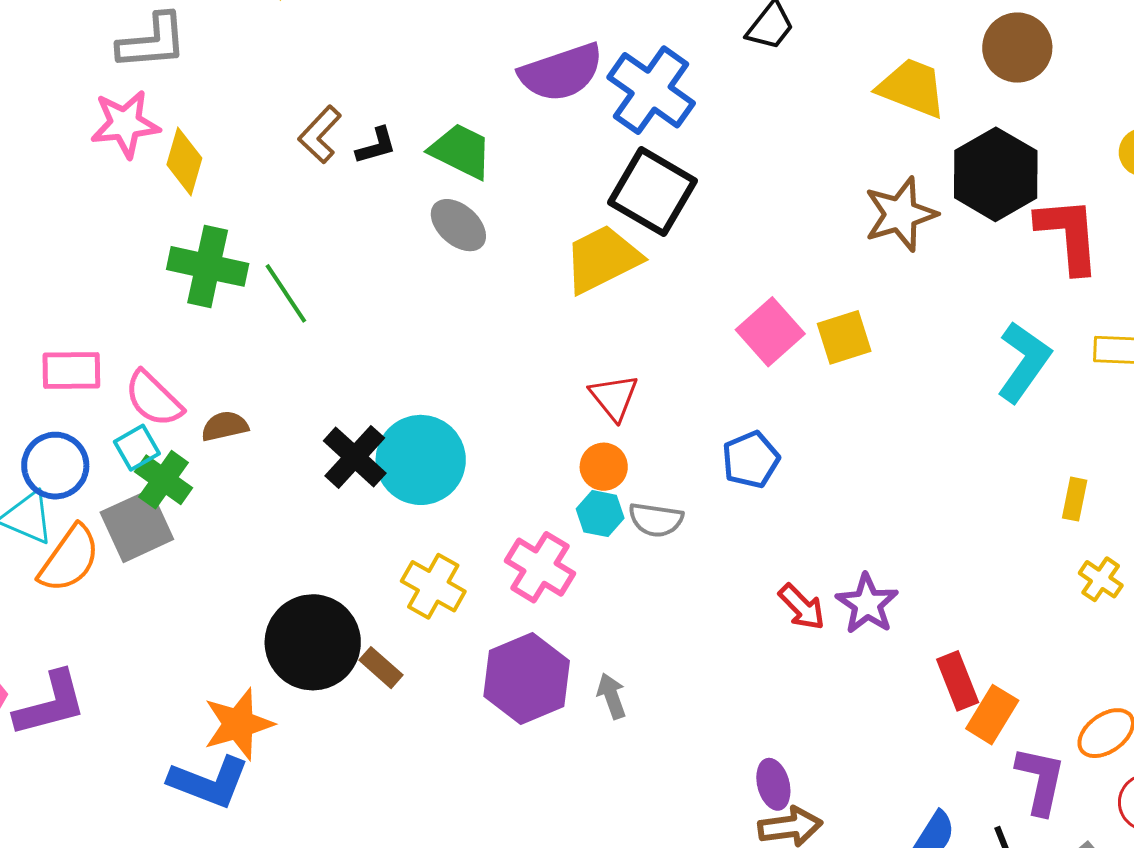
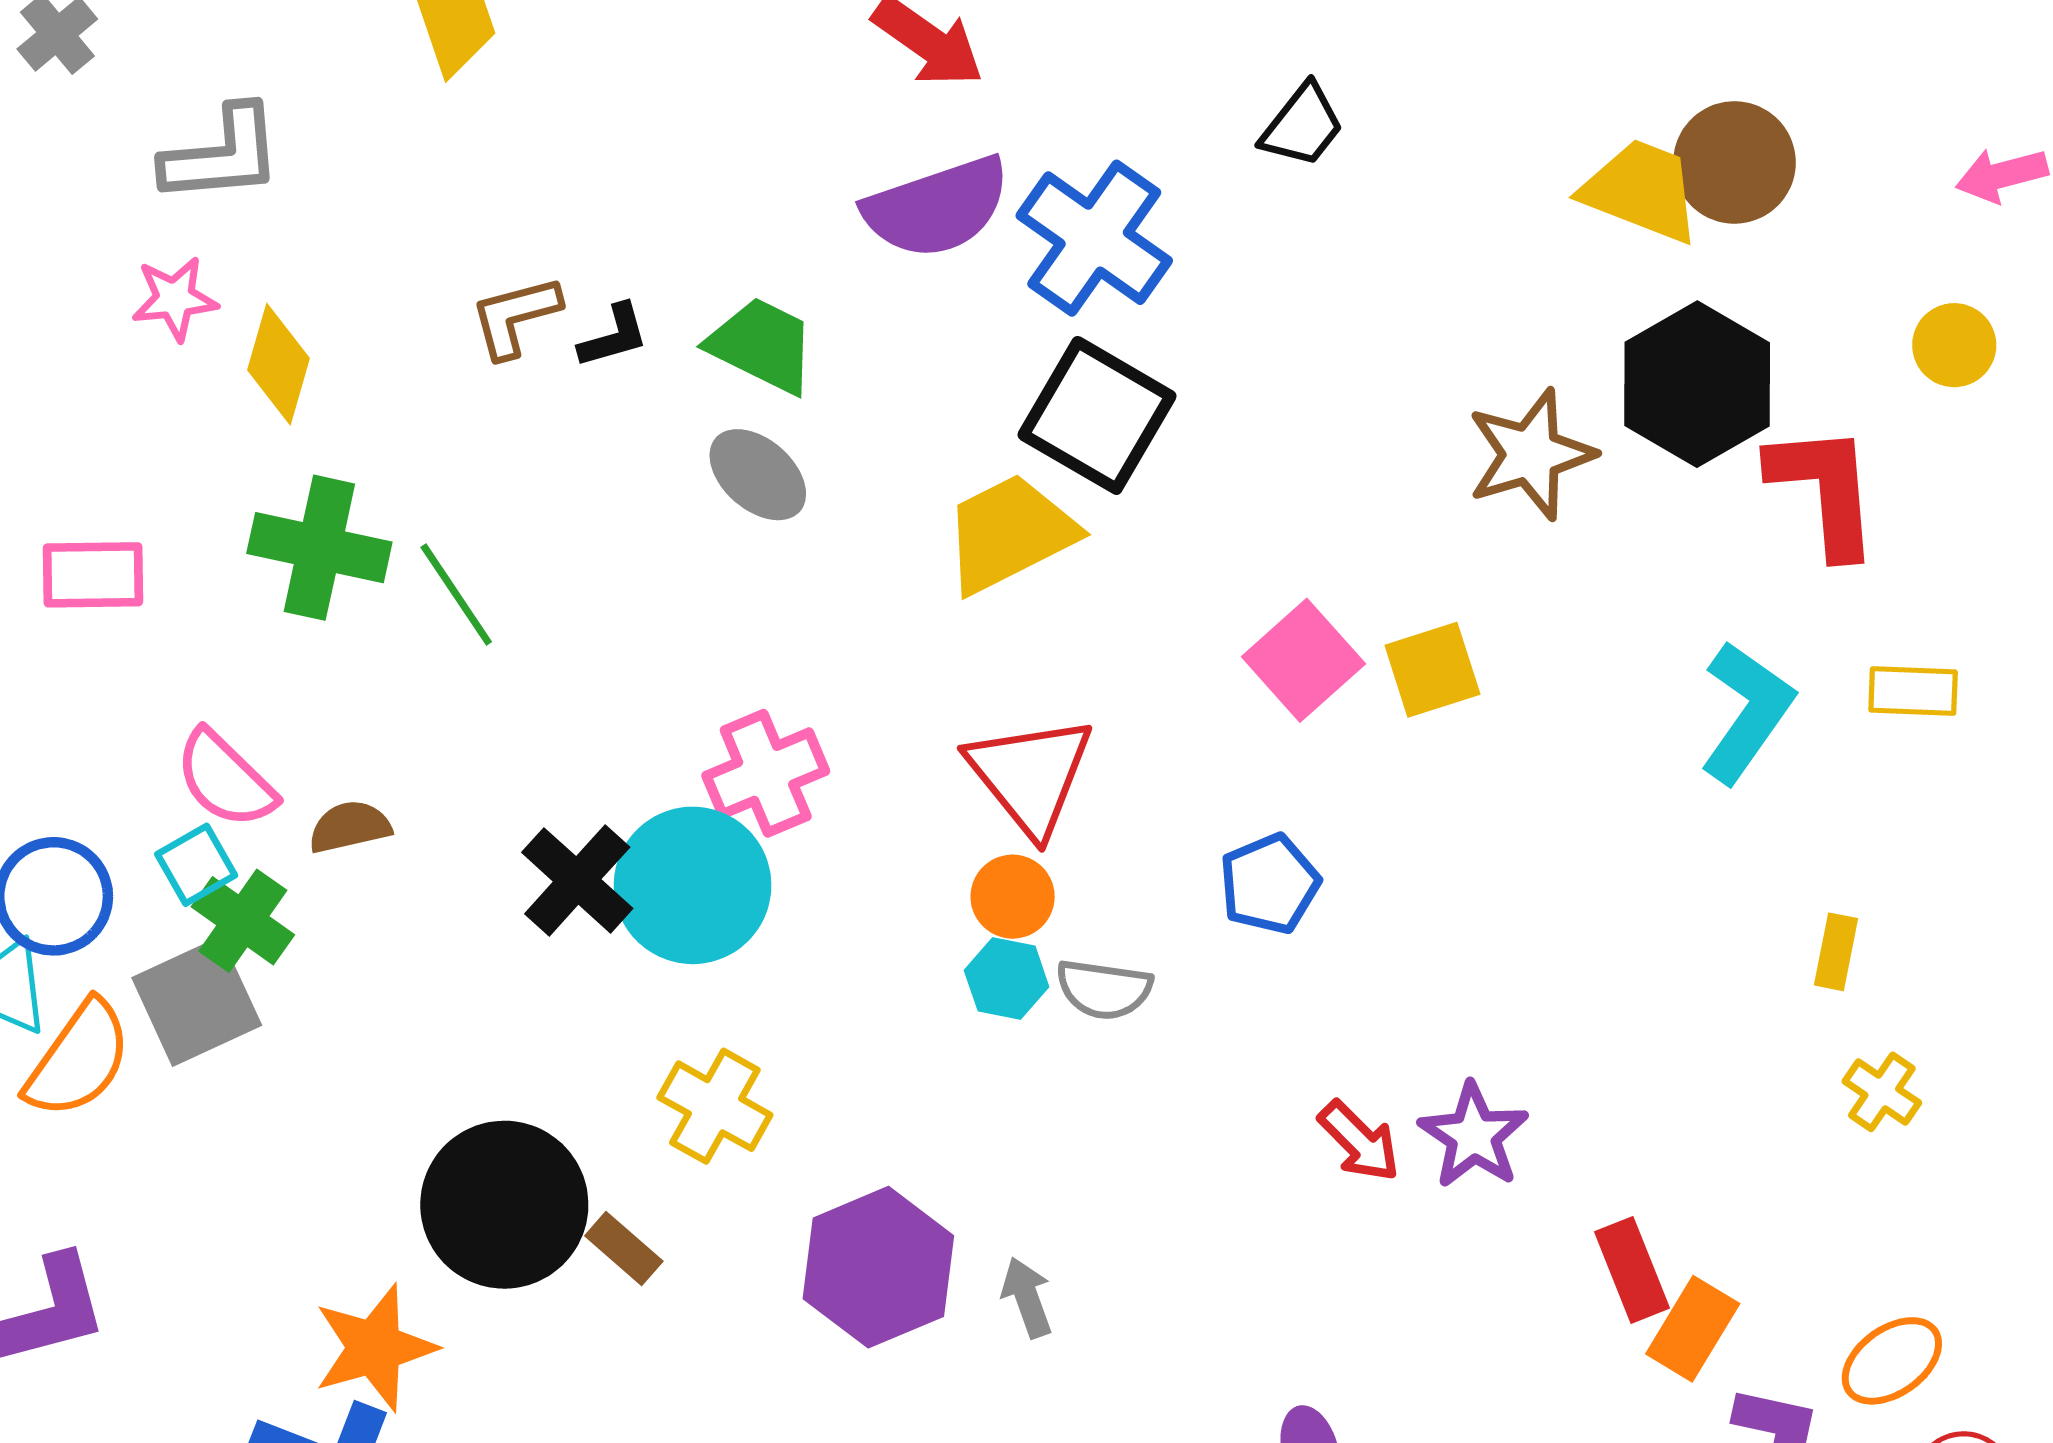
yellow trapezoid: (912, 88) -> (1641, 191), moved
pink star: (125, 124) -> (175, 299), size x0.7
brown L-shape: (320, 134) -> (515, 317), turned 32
pink rectangle: (71, 371) -> (93, 575), moved
red triangle: (614, 397) -> (1030, 775), size x1.5
pink cross: (540, 567) -> (766, 773), moved, turned 36

